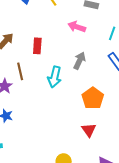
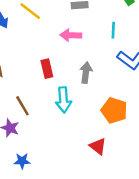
red rectangle: (37, 46) -> (47, 69), moved
red triangle: (89, 130) -> (98, 146), moved

